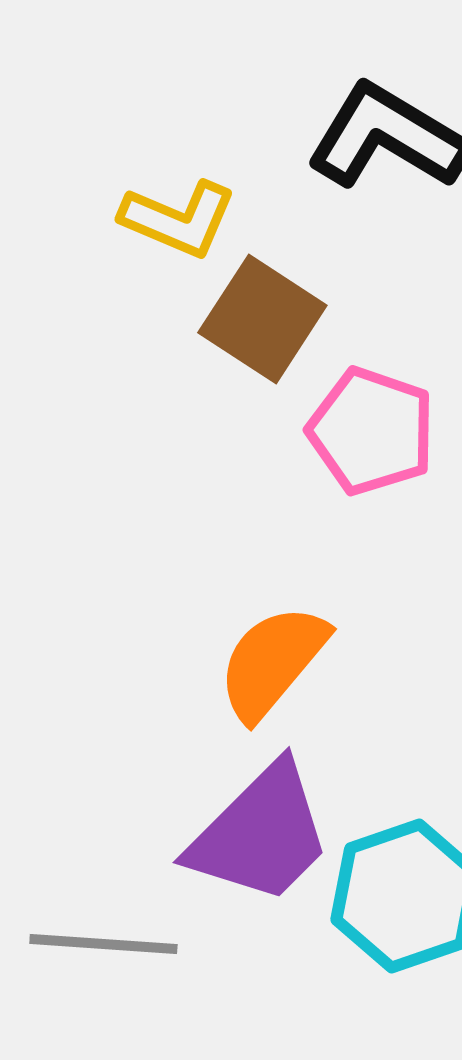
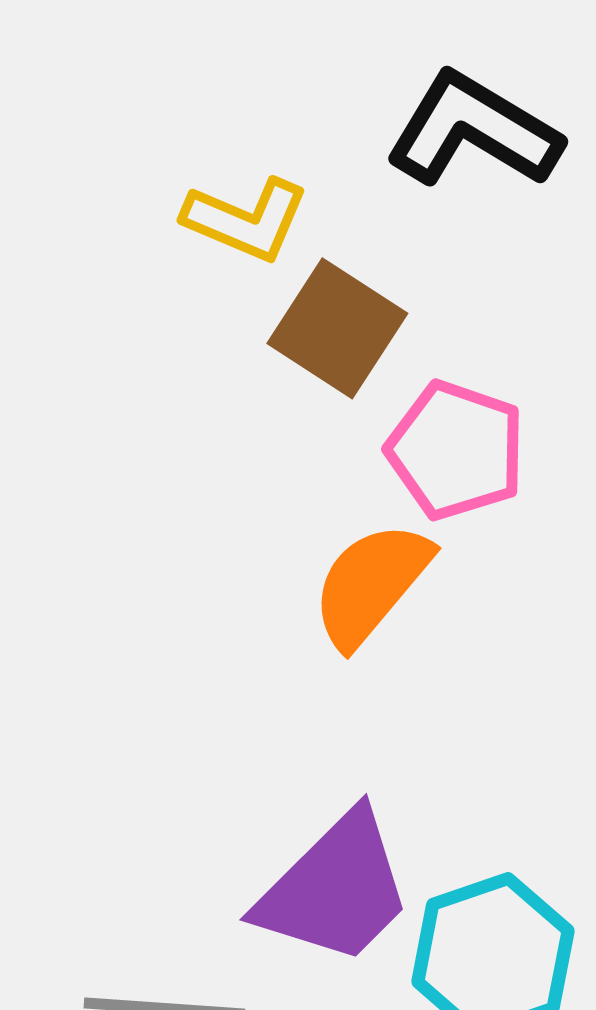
orange semicircle: (272, 662) -> (371, 584), moved

